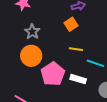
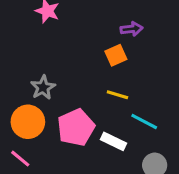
gray star: (32, 32) -> (43, 87), moved
orange circle: (31, 56) -> (28, 122), moved

